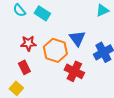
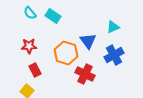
cyan triangle: (102, 10) -> (113, 27), moved
red star: (28, 43) -> (29, 46), moved

